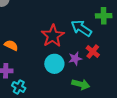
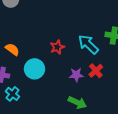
red star: (53, 36) -> (57, 47), size x0.6
cyan circle: (54, 64) -> (34, 69), moved

